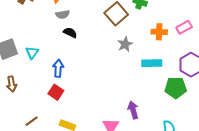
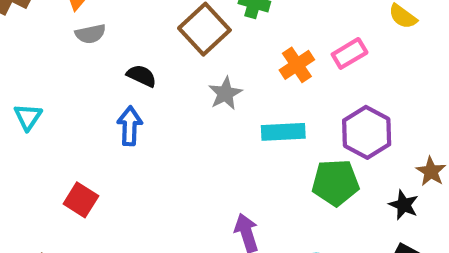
orange cross: (159, 32) -> (297, 65), turned -35
black semicircle: (70, 33) -> (142, 76), moved
blue arrow: (58, 68) -> (130, 126), moved

